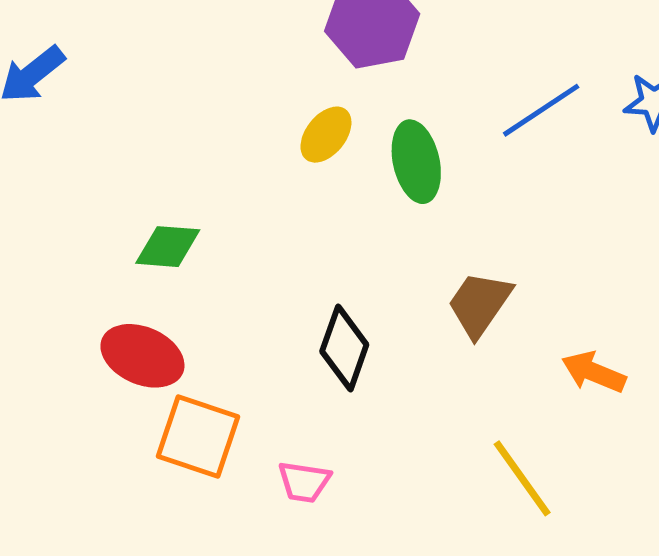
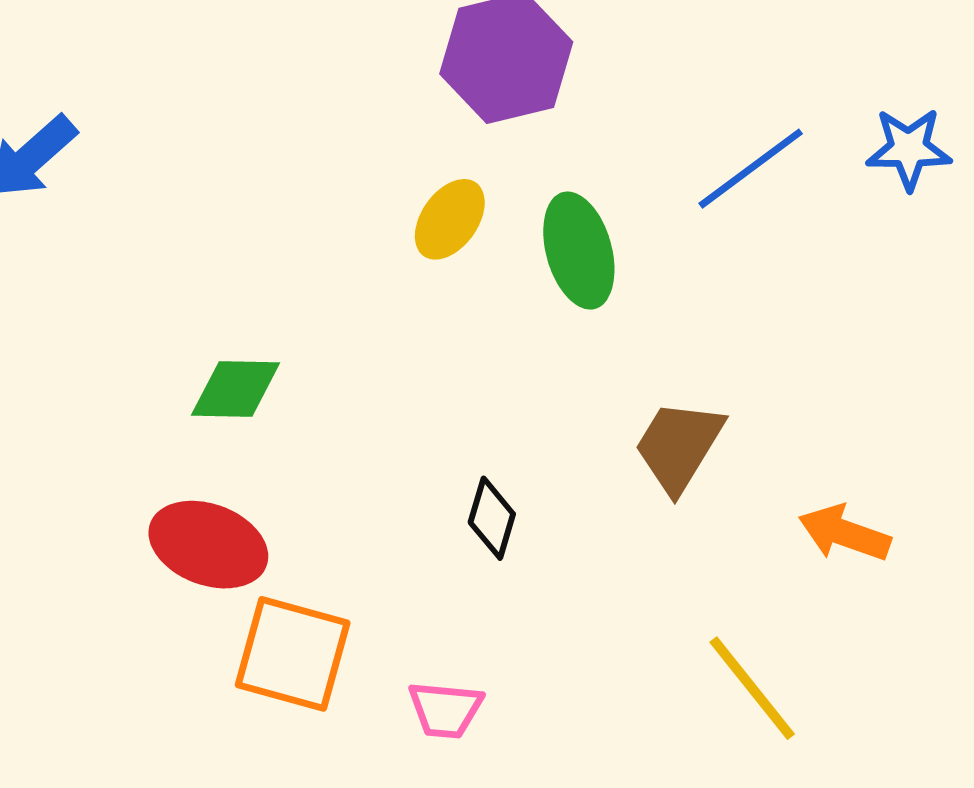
black diamond: (344, 348) -> (492, 518), size x0.7

